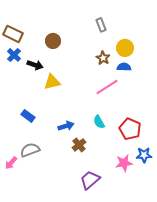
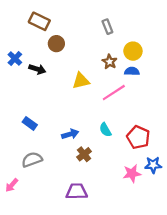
brown rectangle: (13, 34) -> (39, 21), moved
yellow triangle: (52, 82) -> (81, 81), moved
pink arrow: (11, 163) -> (12, 185), moved
purple trapezoid: (90, 180) -> (77, 192), moved, turned 40

